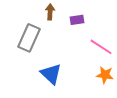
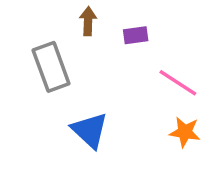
gray rectangle: (29, 38) -> (51, 67), turned -44

